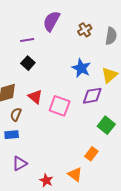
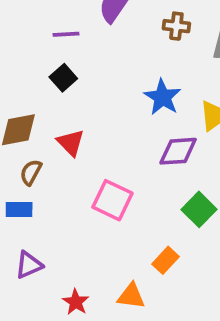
brown cross: (85, 30) -> (176, 26), turned 32
pink square: (60, 106) -> (112, 200), moved
orange triangle: (75, 174) -> (131, 296), turned -35

